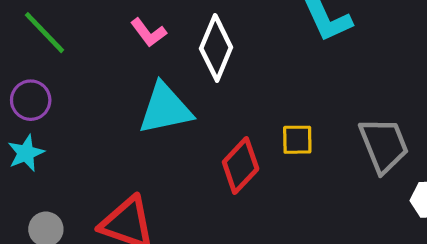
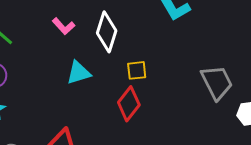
cyan triangle: (165, 109) -> (78, 73), size x0.7
yellow square: (297, 140) -> (137, 70), moved

